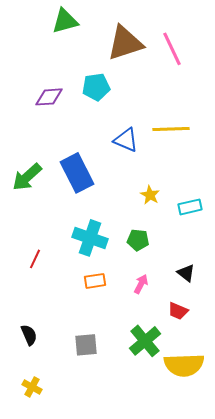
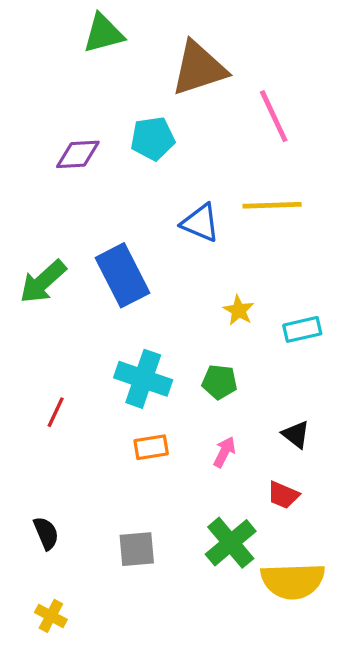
pink line: (172, 49) -> (274, 116), moved

